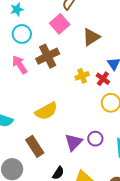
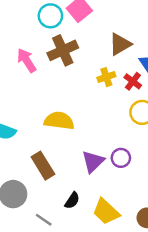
cyan circle: (22, 34) -> (50, 16), moved
brown triangle: (91, 37) -> (120, 44), moved
yellow semicircle: (46, 111) -> (59, 121), turned -145

